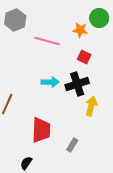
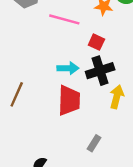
red square: (84, 57) -> (96, 42), moved
red trapezoid: (41, 130) -> (69, 100), moved

